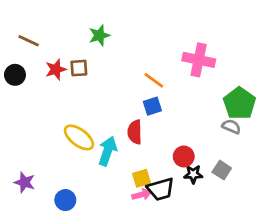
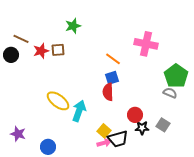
brown line: (29, 41) -> (21, 39), moved
red semicircle: (135, 132) -> (108, 92), moved
yellow square: (142, 178) -> (104, 131), turned -32

